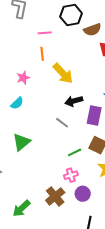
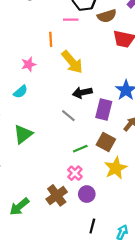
pink line: (45, 33) -> (71, 20), moved
pink cross: (71, 175) -> (75, 173), turned -32

